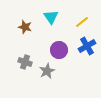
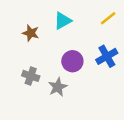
cyan triangle: (51, 17) -> (63, 21), turned 35
yellow line: (82, 22) -> (108, 18), moved

